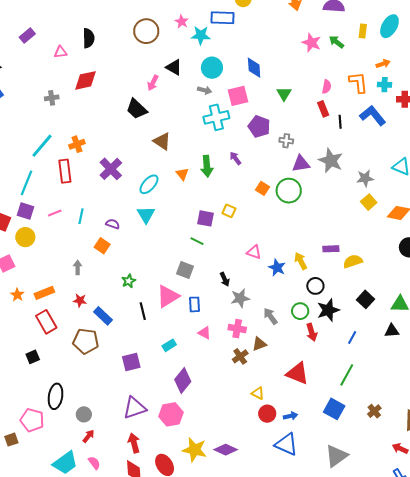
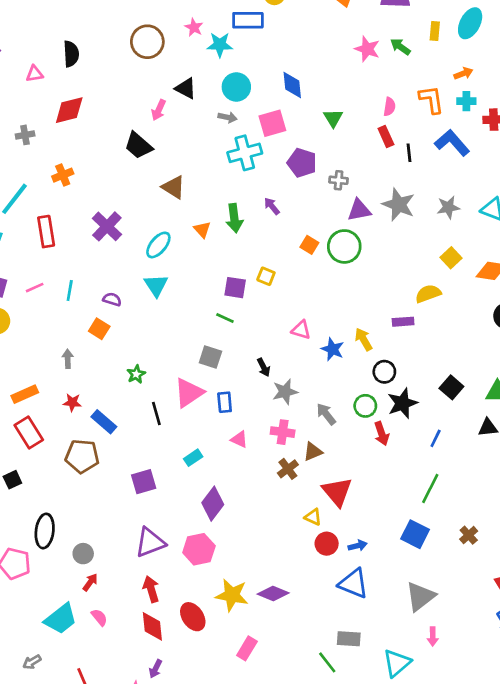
orange cross: (77, 144) -> (63, 175), moved
gray star: (365, 178) -> (448, 207), moved
yellow semicircle: (353, 261) -> (428, 294), moved
red triangle: (297, 373) -> (337, 492), moved, turned 30

